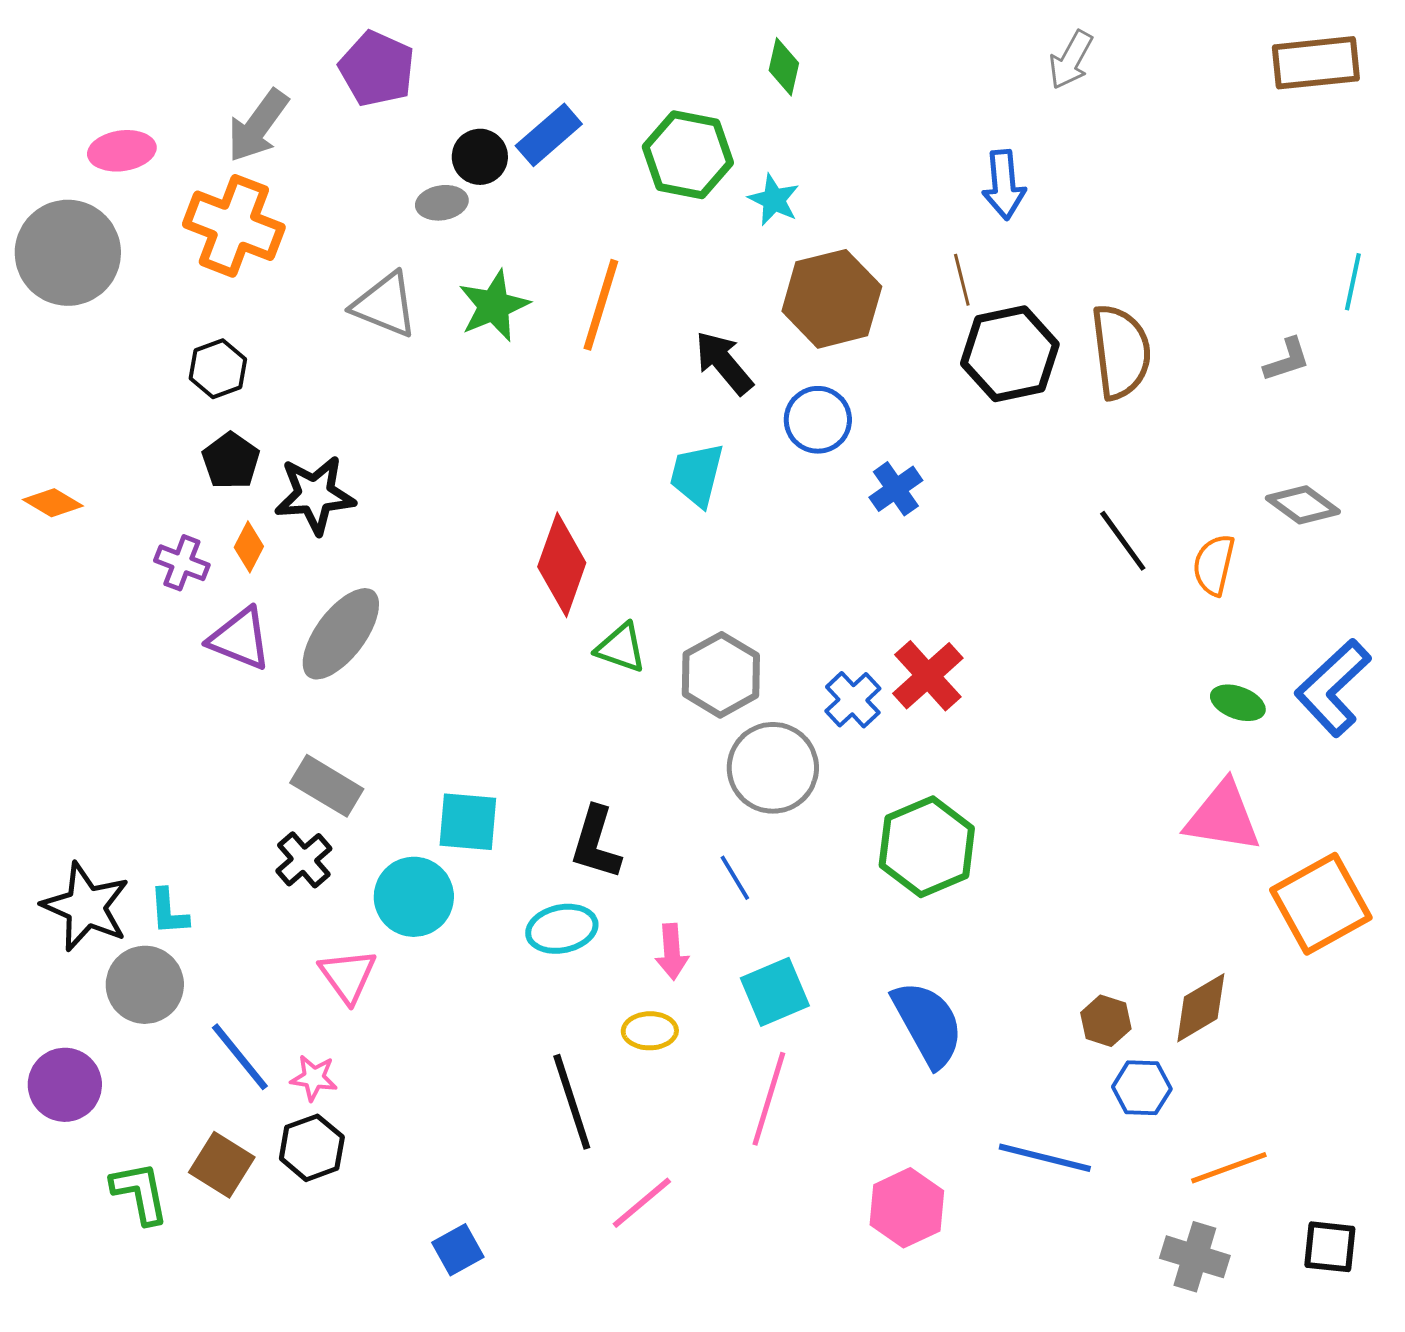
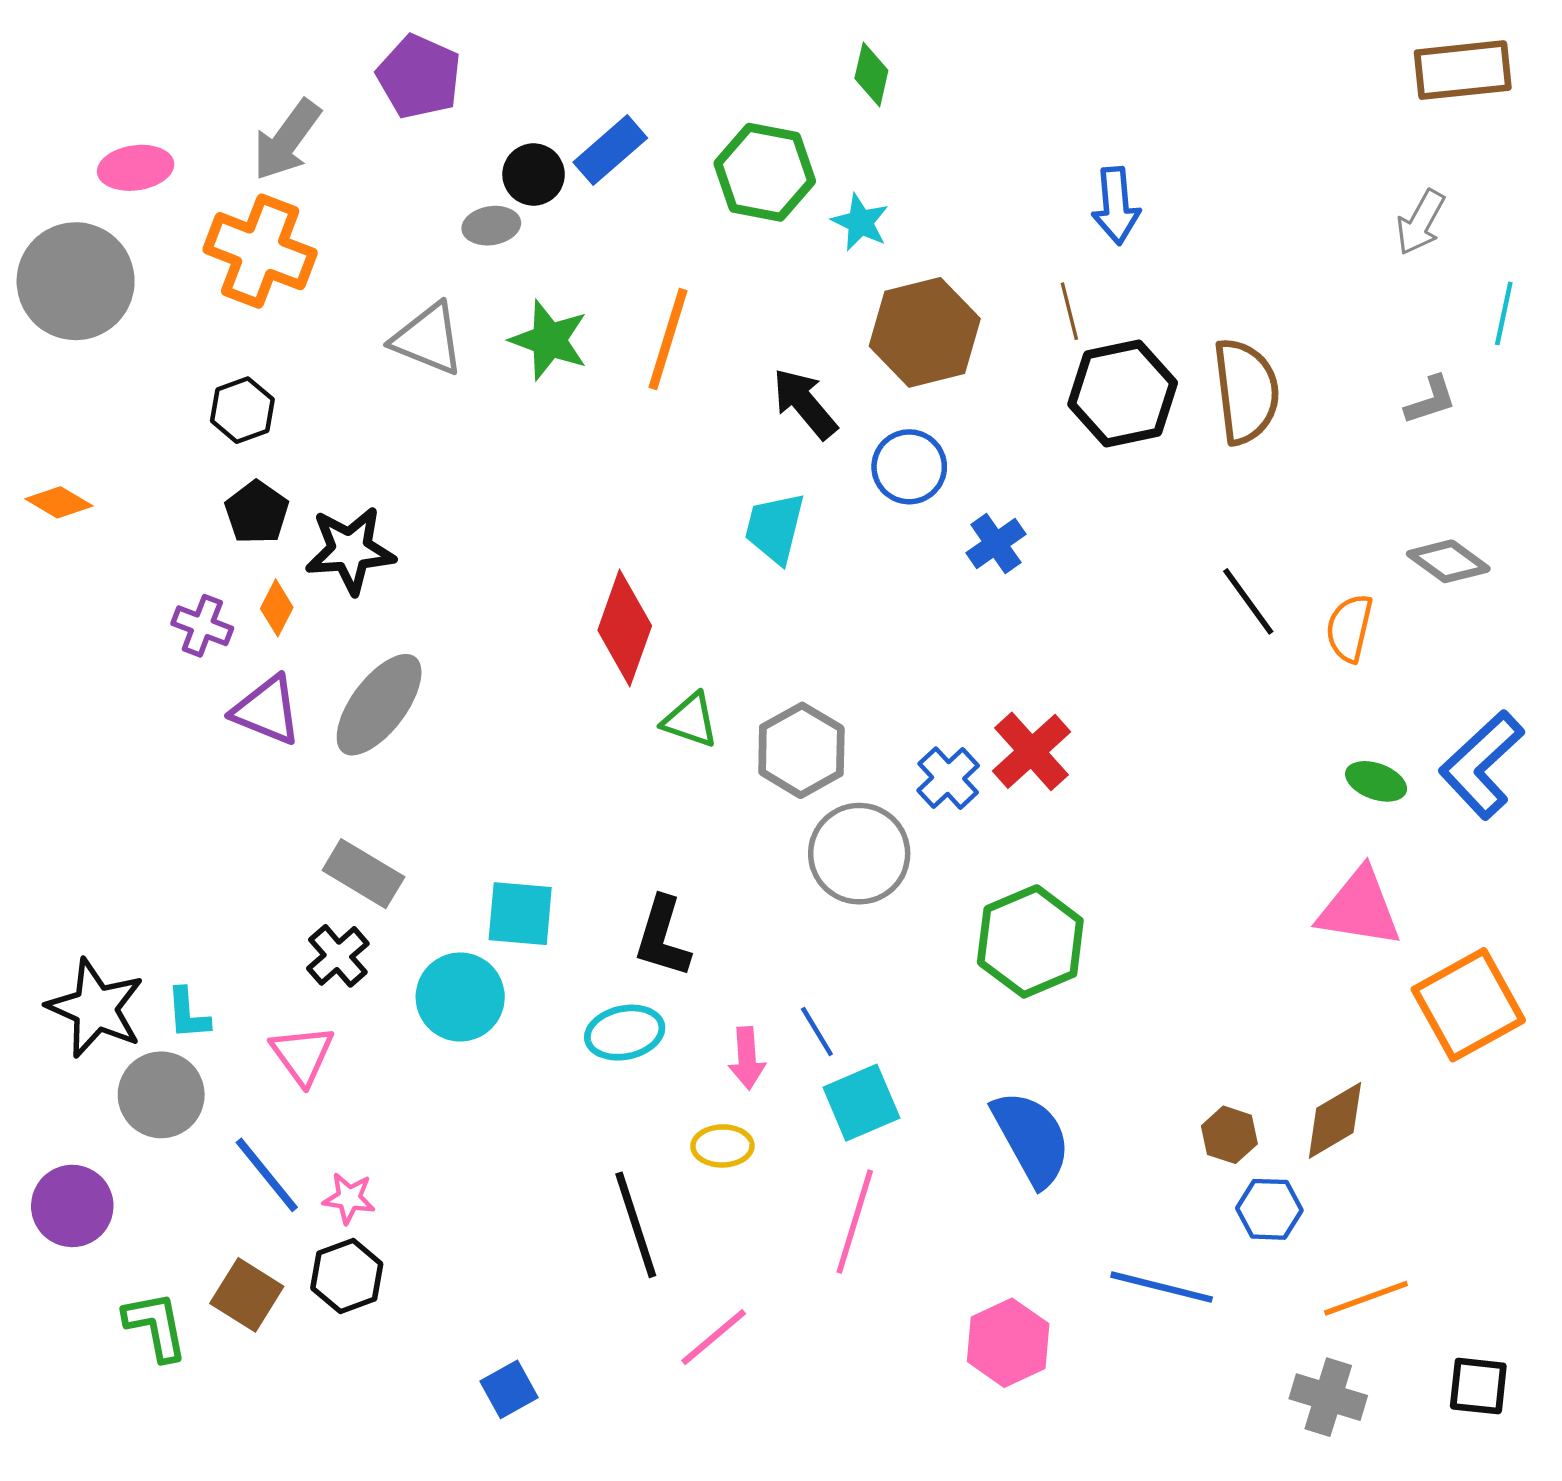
gray arrow: (1071, 60) -> (1421, 222), moved
green star: (494, 306) -> (549, 340), turned -30
orange diamond: (53, 503) -> (59, 502), moved
blue line: (735, 878) -> (817, 1031), moved
pink triangle: (348, 976) -> (302, 1055), moved

